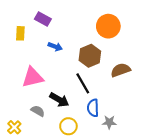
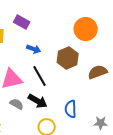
black line: (83, 83) -> (40, 76), moved
gray semicircle: (38, 111) -> (17, 104), moved
gray star: (109, 122) -> (101, 123), moved

